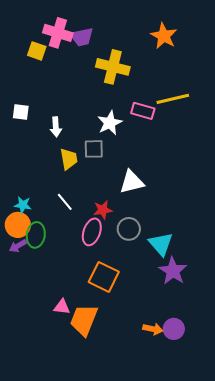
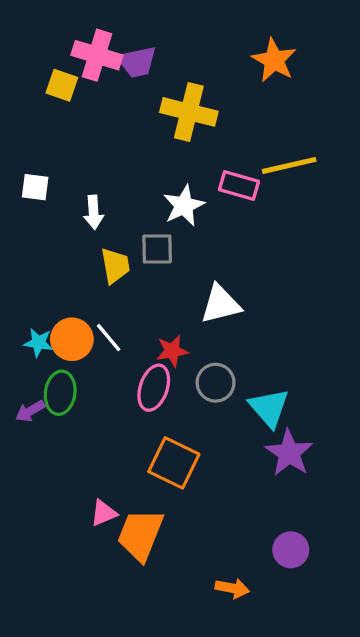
orange circle: (18, 225) -> (72, 339), moved
pink triangle: (62, 307) -> (104, 513), turned -30
orange arrow: (153, 329) -> (232, 588), moved

